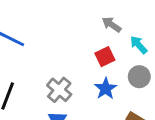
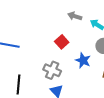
red square: (105, 57) -> (62, 42), moved

